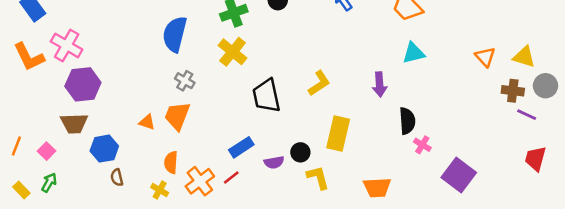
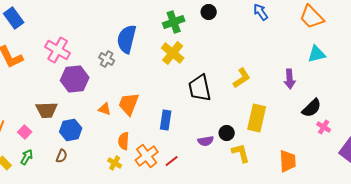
pink cross: (67, 45) -> (58, 50), moved
gray cross: (185, 81) -> (107, 59), moved
purple hexagon: (83, 84) -> (75, 79), moved
black semicircle: (407, 121) -> (312, 108), turned 50
blue rectangle: (241, 147) -> (166, 120), moved, turned -48
brown semicircle: (117, 177) -> (62, 156), moved, turned -144
red line: (231, 177) -> (172, 161), moved
orange trapezoid: (377, 188) -> (288, 161), turned -90

